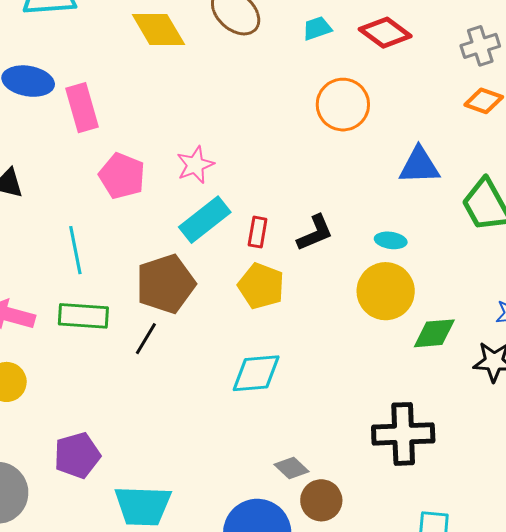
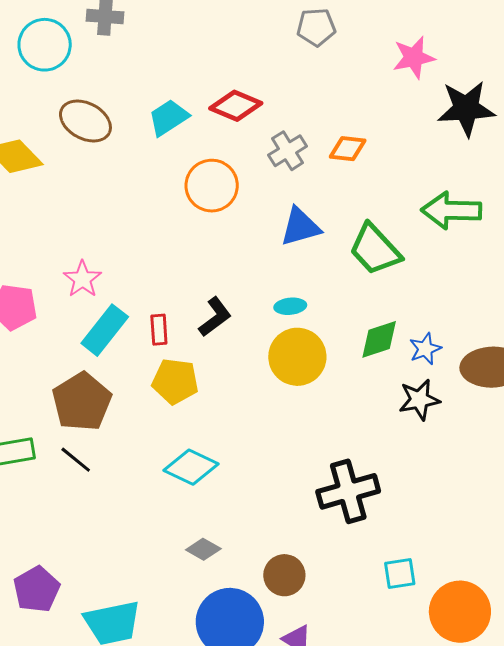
cyan trapezoid: (317, 28) -> (169, 118), size x1.4
gray cross: (480, 46) -> (288, 151), moved
green diamond: (434, 333) -> (379, 339), moved
black line: (146, 339) -> (76, 460), turned -68
cyan diamond: (256, 373) -> (191, 467), turned 44
gray diamond: (291, 468) -> (203, 549), moved

